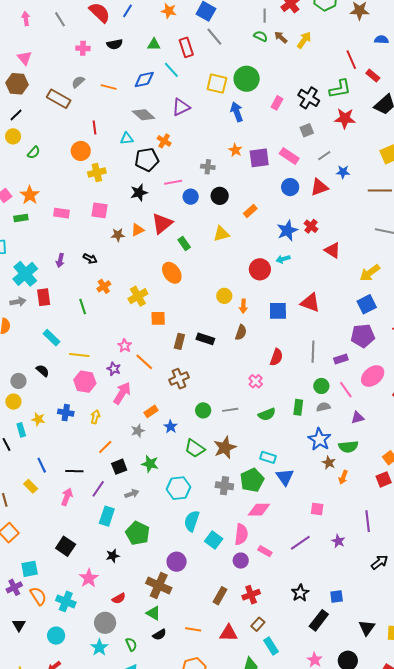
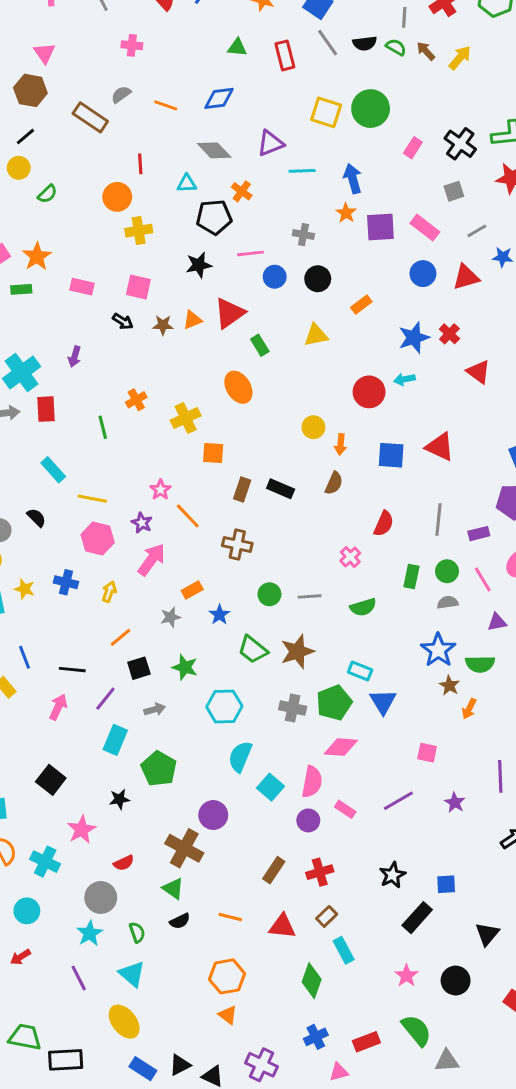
black semicircle: (115, 44) -> (365, 43), moved
cyan line: (171, 70) -> (302, 171), moved, turned -54
blue arrow: (237, 112) -> (353, 179), moved
black arrow: (90, 259) -> (123, 321), moved
brown cross: (179, 379) -> (237, 545), turned 30
green rectangle: (298, 407) -> (411, 576), moved

